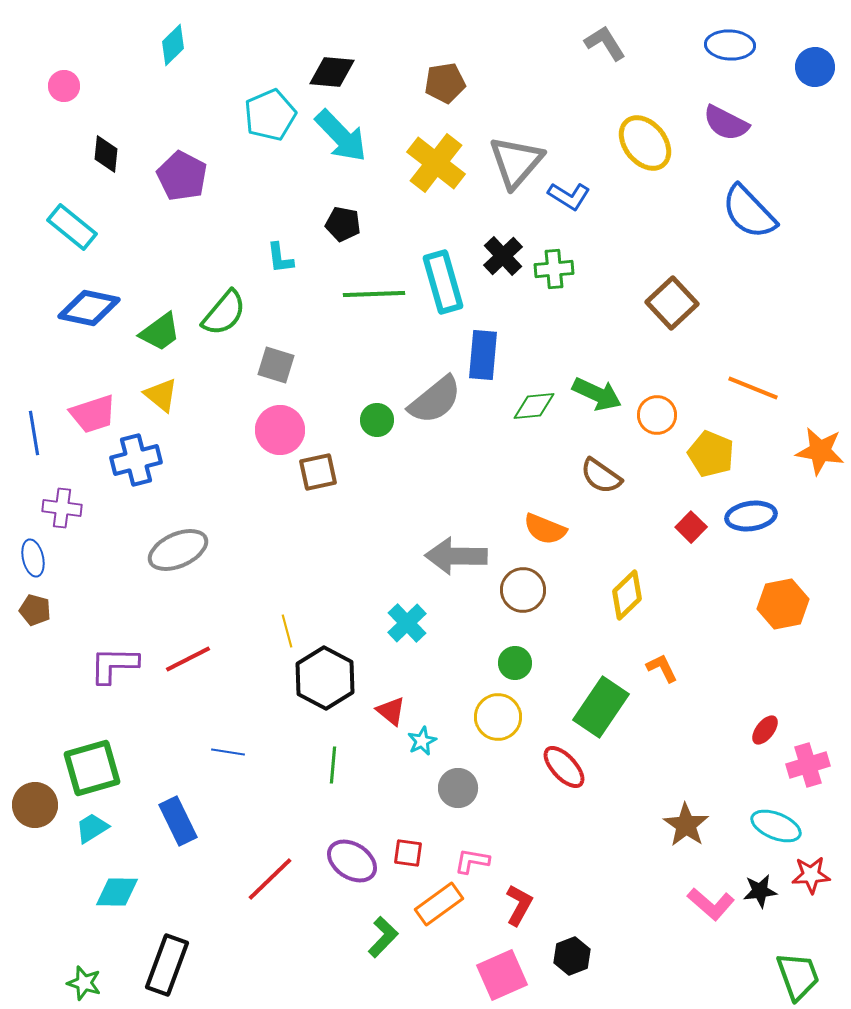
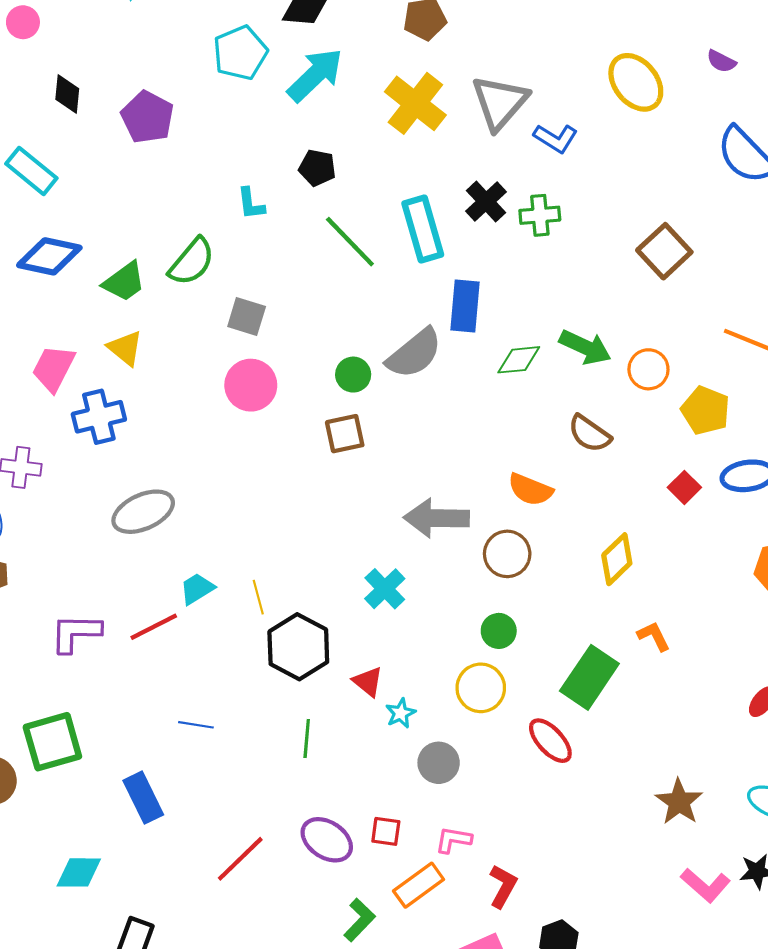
purple semicircle: (726, 123) -> (721, 61), size x0.6
cyan arrow: (341, 136) -> (315, 75), turned -90
green line: (374, 294) -> (350, 242), turned 48
pink trapezoid: (93, 414) -> (54, 368), turned 135
brown square: (318, 472) -> (345, 434), moved
cyan trapezoid: (92, 828) -> (197, 589), moved

